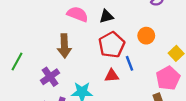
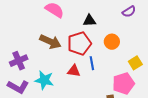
black triangle: (106, 16) -> (89, 21), moved
brown arrow: (64, 46) -> (50, 42), moved, turned -75

